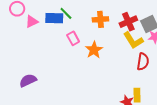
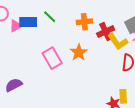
blue rectangle: (54, 18) -> (28, 22), moved
red cross: (128, 22) -> (106, 32), moved
pink rectangle: (73, 38) -> (52, 58), moved, size x1.5

